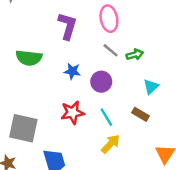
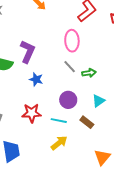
purple L-shape: (67, 26) -> (28, 52), moved
purple circle: (101, 82) -> (68, 100), moved
cyan line: (106, 117) -> (59, 121), turned -56

